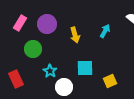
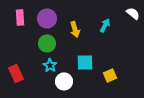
pink rectangle: (20, 23) -> (20, 17), turned -35
green circle: (33, 49) -> (47, 43), moved

